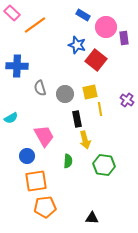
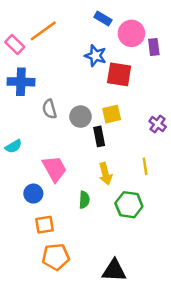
pink rectangle: (12, 13) -> (15, 45), moved
red square: (96, 60) -> (119, 74), turned -30
yellow line: (100, 109) -> (145, 166), moved
black rectangle: (77, 119) -> (99, 136), moved
orange square: (36, 181) -> (45, 225), size x0.7
black triangle: (92, 218) -> (114, 271), size x1.5

